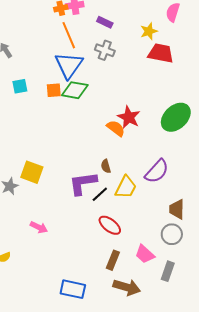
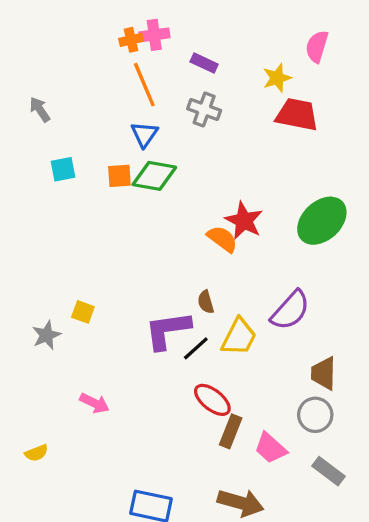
blue triangle: (69, 65) -> (144, 134), size x0.6
yellow square: (32, 172) -> (83, 312), size x0.6
brown rectangle: (113, 260) -> (231, 431), moved
gray rectangle: (168, 271) -> (329, 471), moved, turned -72

